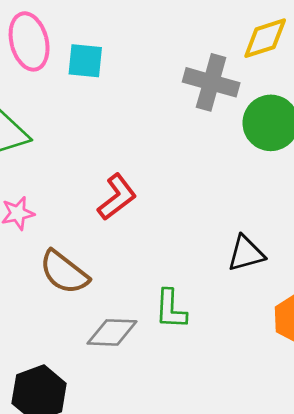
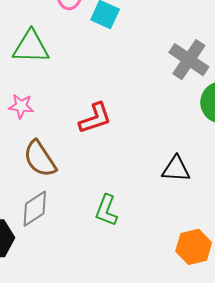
black triangle: (246, 253) -> (176, 169), moved
gray diamond: (112, 332) -> (35, 209), moved, turned -54

